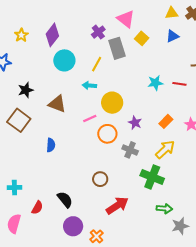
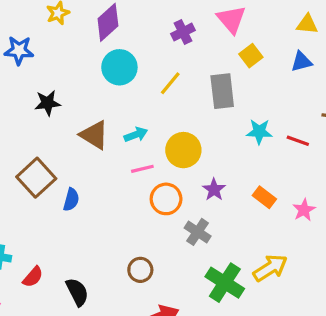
gray rectangle: (117, 48) -> (222, 91), moved
cyan arrow: (89, 85) -> (136, 135), moved, turned 144
brown square: (19, 120) -> (36, 178), moved
orange rectangle: (166, 121) -> (264, 197), turned 72
yellow arrow: (165, 149) -> (270, 268), moved
red semicircle: (37, 208) -> (33, 277), moved

